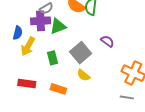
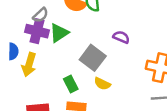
purple cross: (41, 21) -> (37, 31), turned 30
green rectangle: (53, 58) -> (71, 84), moved

